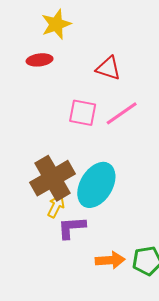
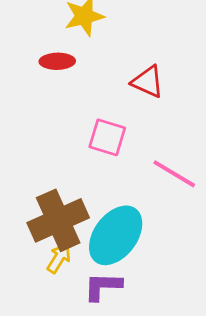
pink line: (122, 113) -> (174, 174), moved, turned 60
purple L-shape: (72, 228) -> (103, 286), moved

